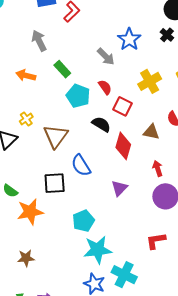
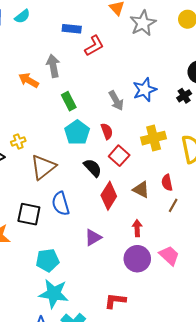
orange arrow: (26, 75) -> (29, 80), moved

